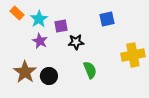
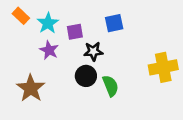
blue square: (107, 19) -> (114, 23), moved
black circle: (49, 76) -> (86, 76), moved

